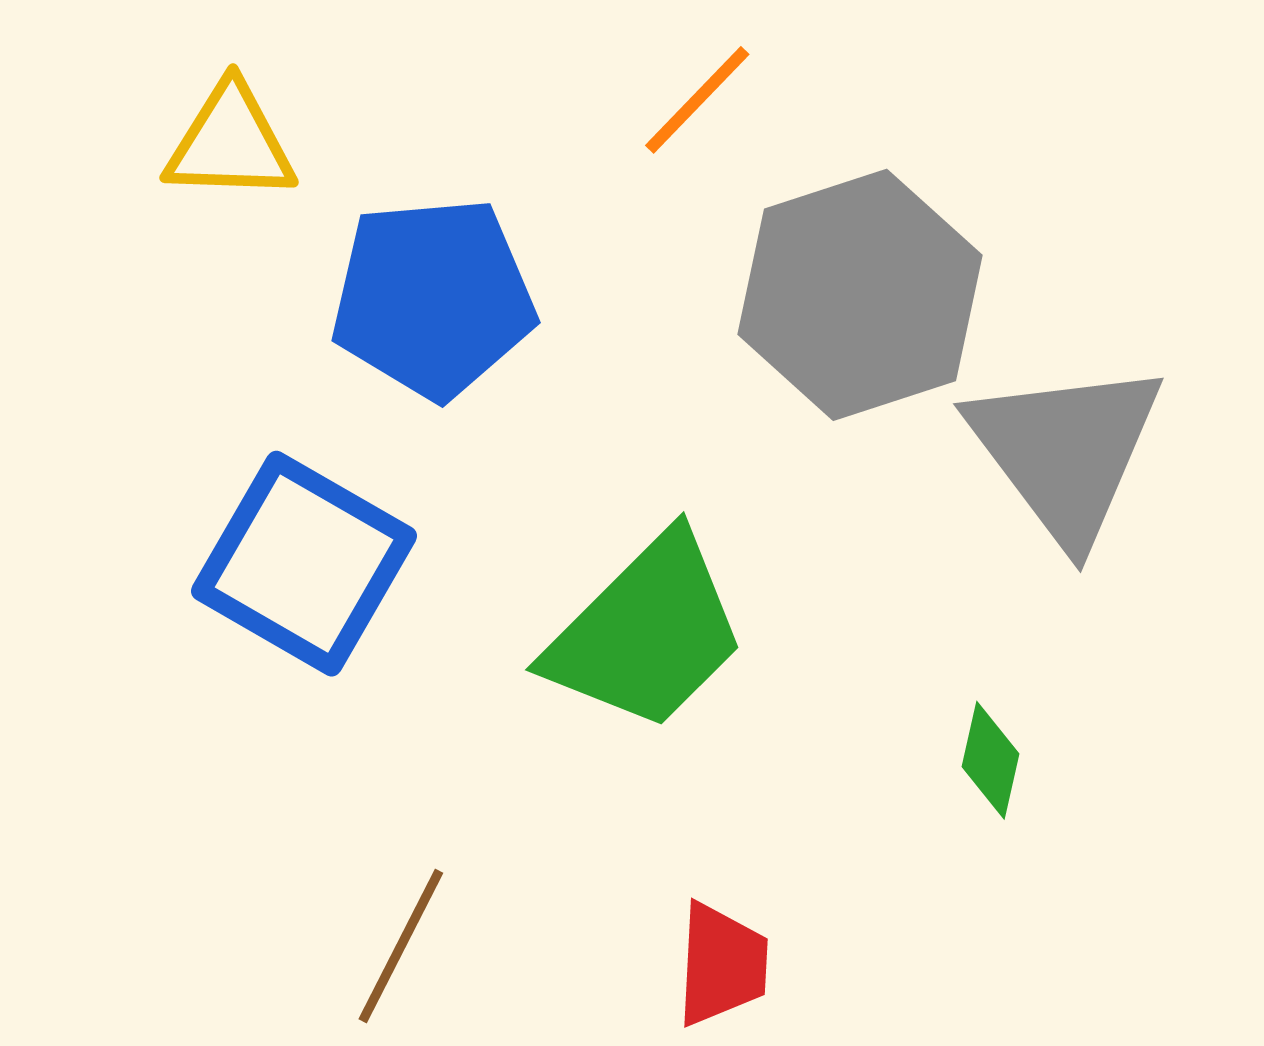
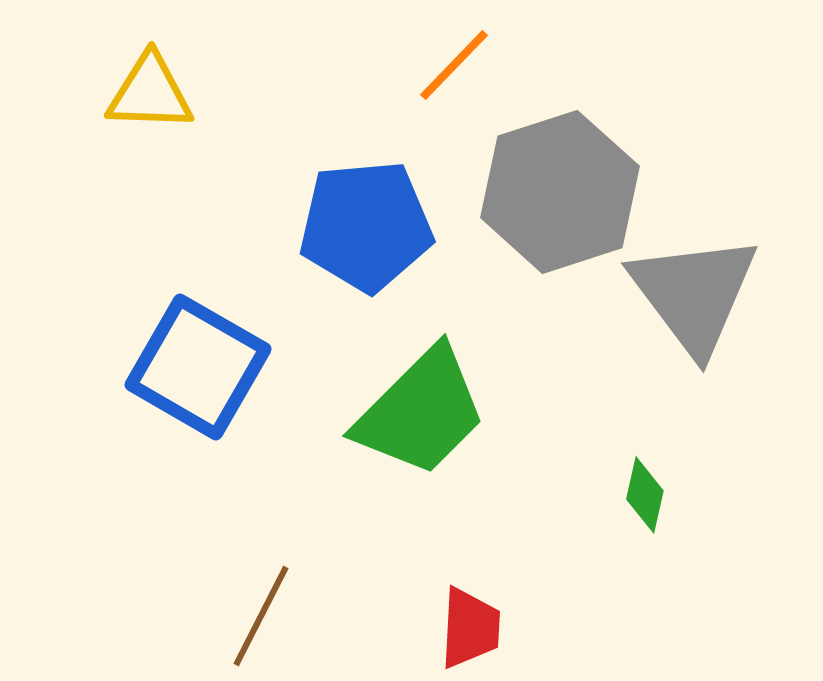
blue pentagon: (433, 298) -> (366, 226), moved

